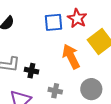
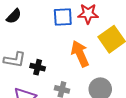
red star: (77, 18) -> (88, 14), turned -30

